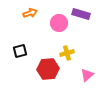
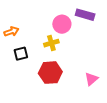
orange arrow: (30, 13) -> (11, 31), moved
yellow cross: (67, 53) -> (51, 43), moved

